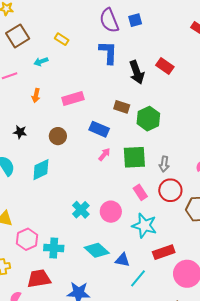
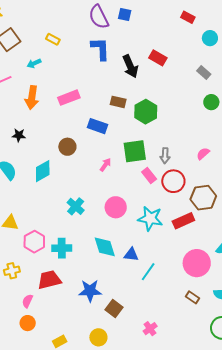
blue square: (135, 20) -> (125, 15), turned 32
orange arrow: (36, 95) -> (32, 98), size x1.6
brown circle: (58, 136) -> (67, 147), moved
pink arrow: (104, 154) -> (105, 165), moved
pink rectangle: (140, 192) -> (149, 175), moved
cyan cross: (81, 210) -> (76, 206), moved
cyan diamond: (97, 250) -> (105, 247), turned 35
red rectangle: (164, 252) -> (183, 221), moved

